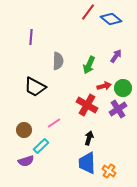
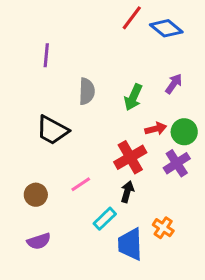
red cross: (87, 105) -> (130, 157), turned 30
black arrow: (89, 138) -> (127, 192), moved
cyan rectangle: (41, 146) -> (105, 219), moved
orange cross: (109, 171) -> (163, 228), moved

